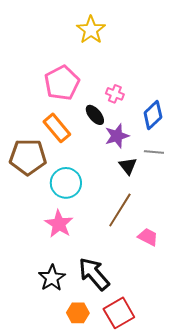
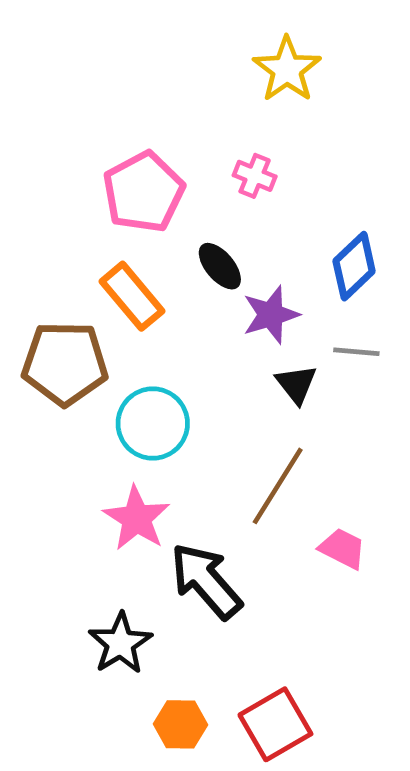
yellow star: (91, 30) -> (287, 69), moved
pink cross: (115, 94) -> (255, 176), moved
black arrow: (94, 274) -> (206, 581), moved

